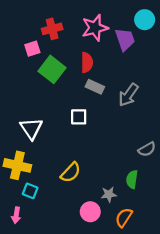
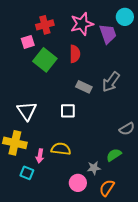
gray rectangle: (95, 87) -> (84, 87), moved
white square: (79, 117) -> (68, 111), moved
yellow semicircle: (71, 172) -> (61, 149), turned -126
green semicircle: (132, 179) -> (114, 155), turned 49
cyan square: (30, 191) -> (27, 173), moved
pink arrow: (16, 215) -> (40, 156), moved

